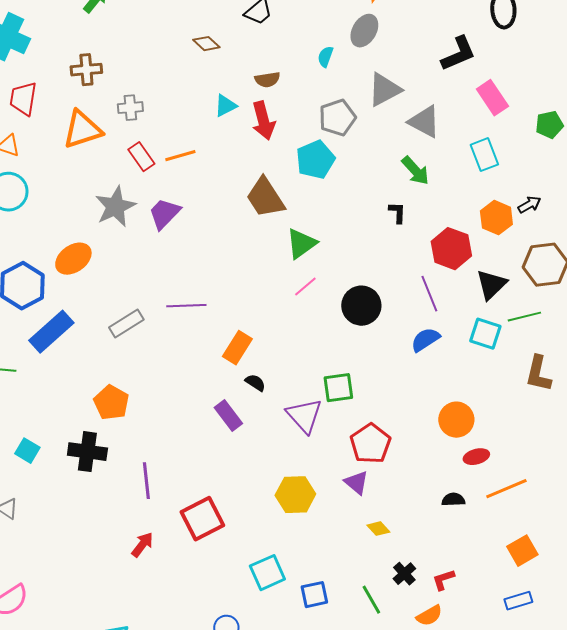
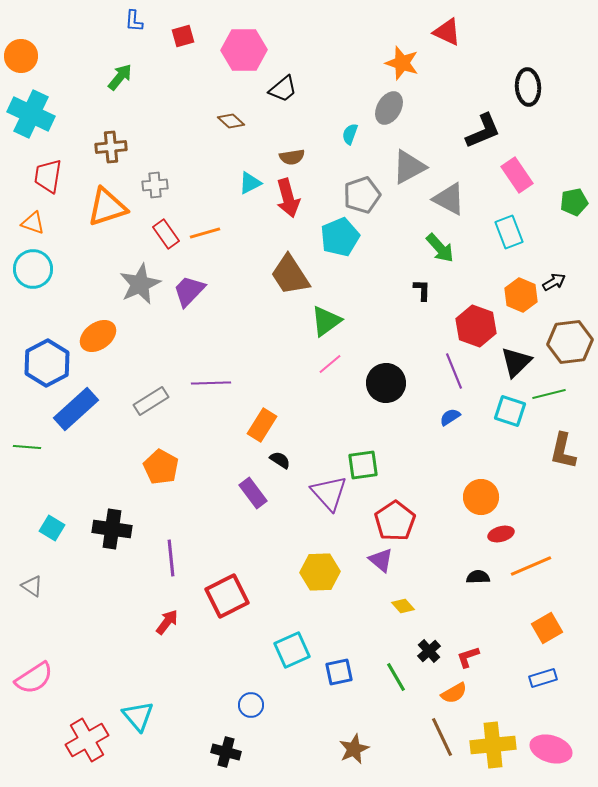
blue semicircle: (425, 340) -> (450, 417), size x0.7
orange pentagon: (111, 403) -> (161, 467), moved

